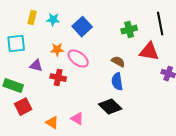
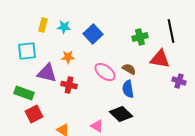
pink ellipse: (78, 59) -> (105, 72), moved
purple triangle: (36, 66) -> (47, 73), size x1.5
pink triangle: (77, 119) -> (97, 126), moved

